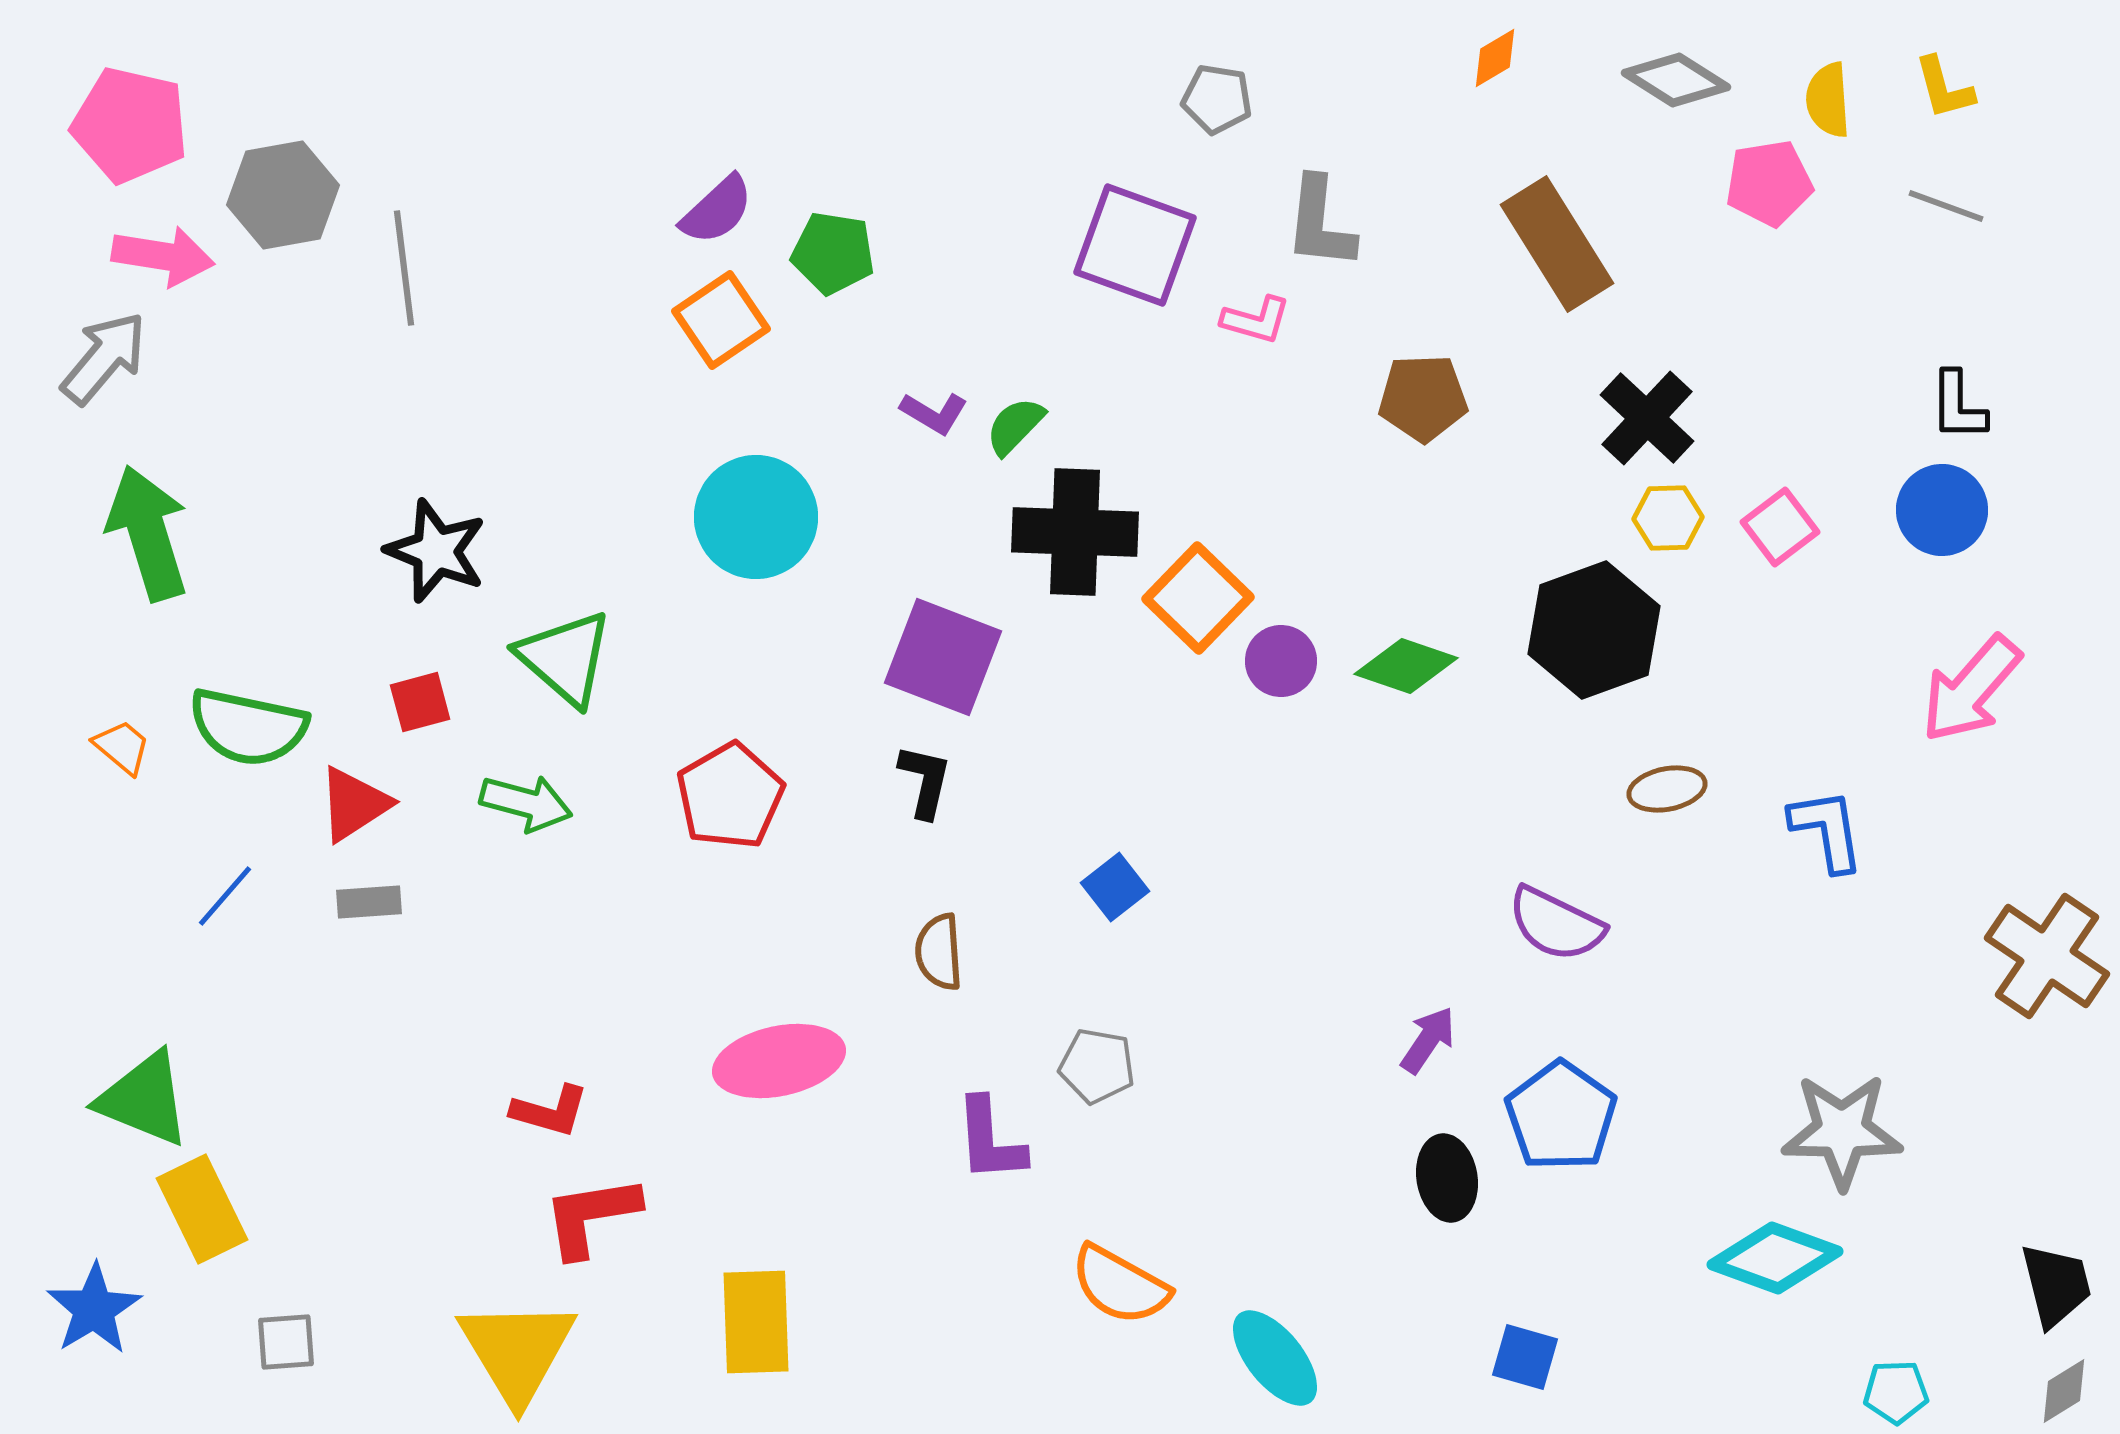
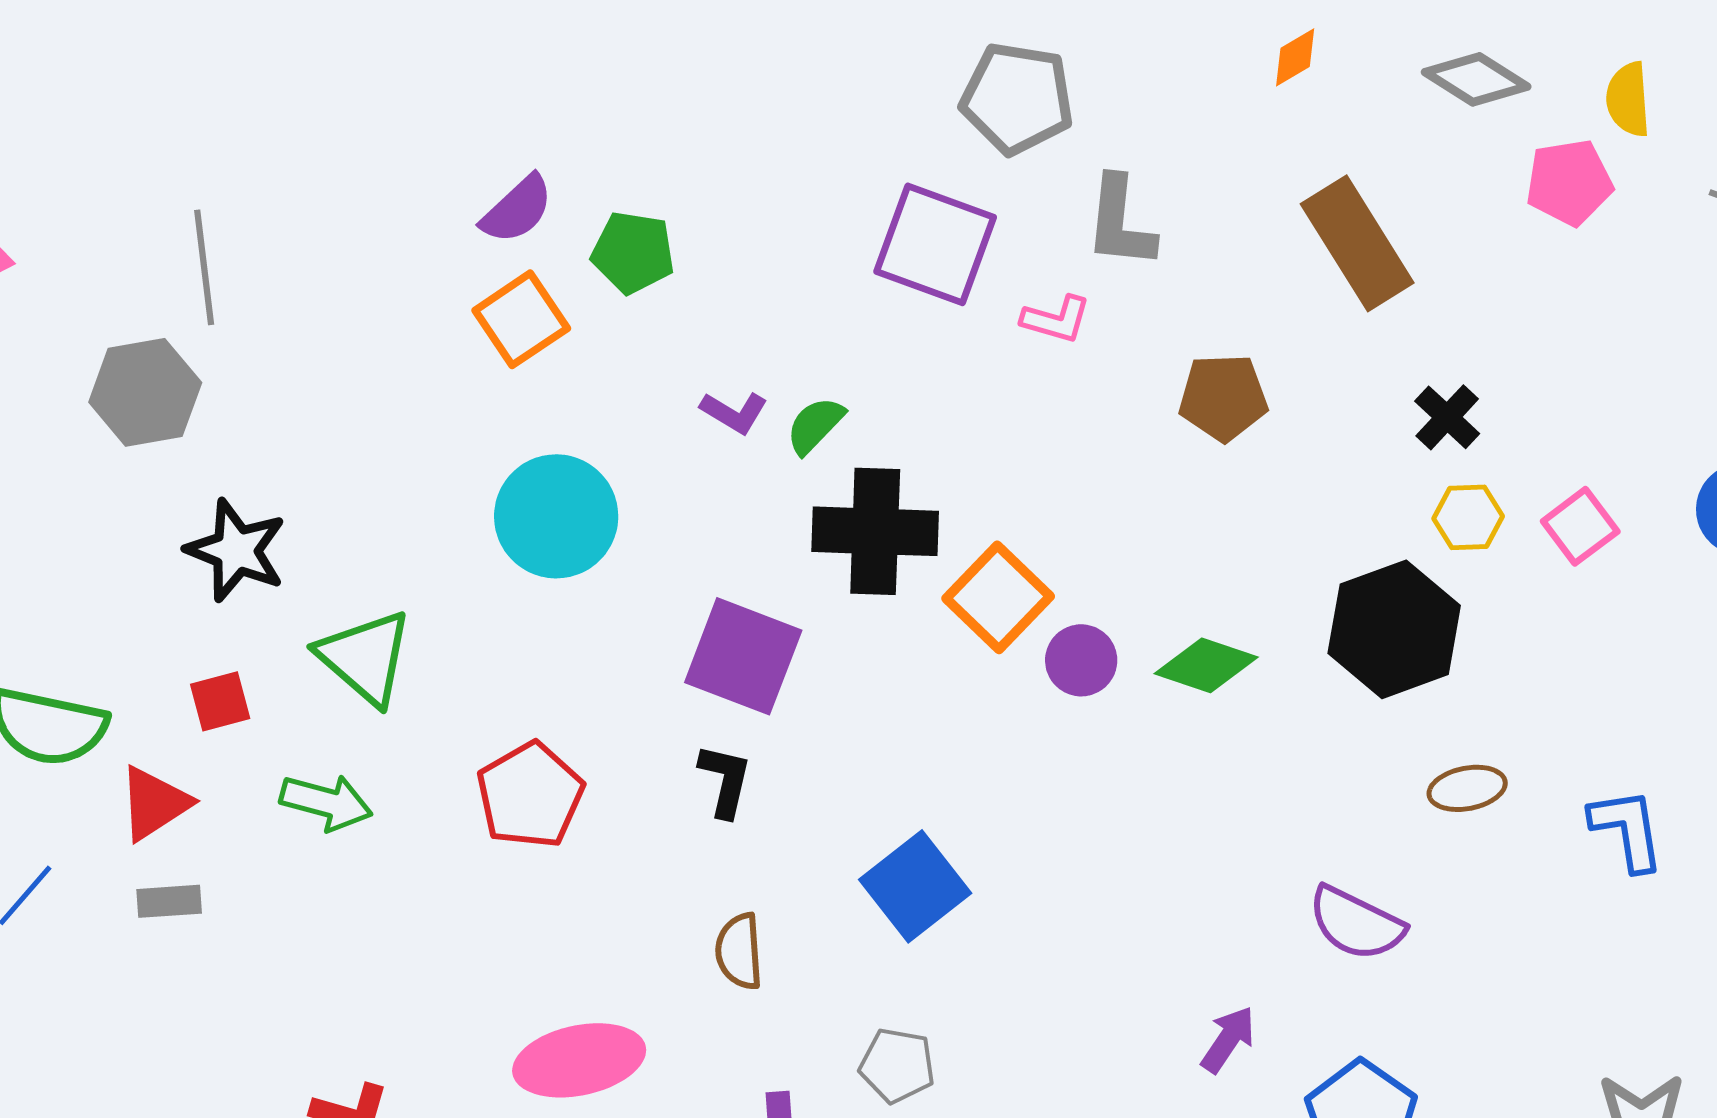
gray pentagon: (1217, 99) -> (1017, 98), size x1.6
gray hexagon: (283, 195) -> (145, 392), moved
black cross: (1647, 418) -> (1447, 417), size x0.7
blue square: (1115, 887) -> (915, 886), size x1.6

